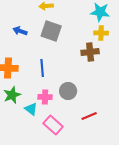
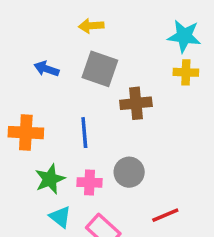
brown cross: (90, 52) -> (136, 103), moved
green star: (12, 95) -> (50, 179), moved
cyan triangle: (31, 109) -> (60, 217), moved

